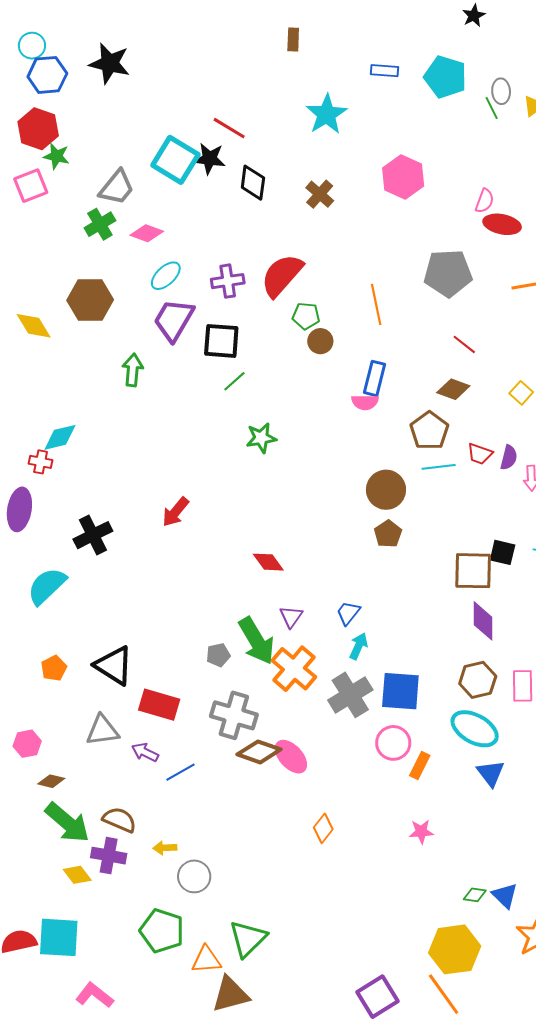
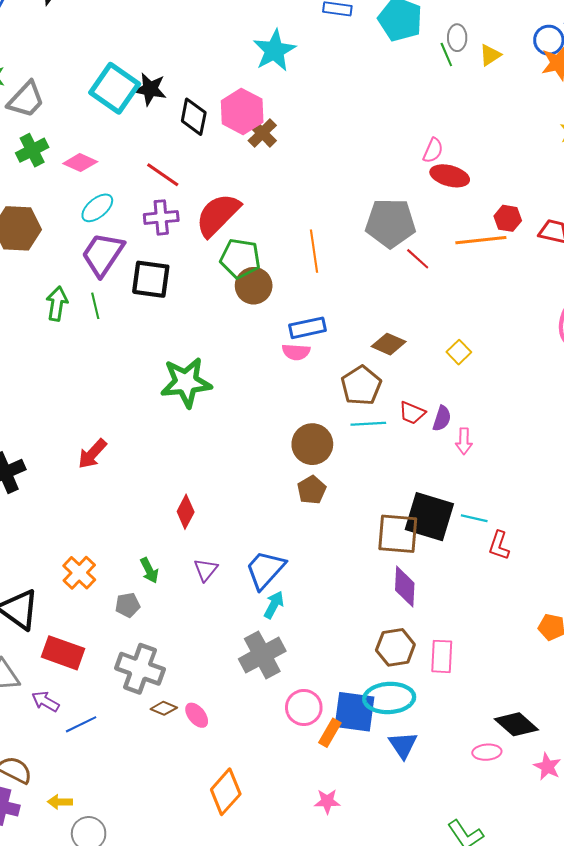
red line: (229, 128) -> (163, 175), moved
pink hexagon: (403, 177) -> (242, 111), moved
gray trapezoid: (117, 188) -> (26, 100), moved
green pentagon: (306, 316) -> (240, 259), size x1.4
brown circle: (320, 341) -> (254, 286), size x1.4
red line: (464, 344) -> (418, 259), moved
blue rectangle: (375, 378) -> (307, 328), turned 60
green line: (234, 381) -> (95, 306), moved, turned -65
green star: (261, 438) -> (186, 382), size x1.6
black square: (503, 552) -> (429, 517), size x1.8
red diamond: (268, 562) -> (186, 512), turned 60
blue trapezoid: (348, 613) -> (265, 570), size x1.6
green arrow: (257, 641) -> (149, 570), moved, size x0.5
orange cross: (294, 669) -> (79, 573), moved, size x0.7
blue square: (400, 691) -> (355, 712), moved
cyan ellipse: (475, 729) -> (389, 698), turned -36
brown diamond: (259, 752) -> (164, 708), size x0.6
pink ellipse: (291, 757) -> (197, 715), size x0.7
orange diamond: (323, 828) -> (226, 792), size x1.5

